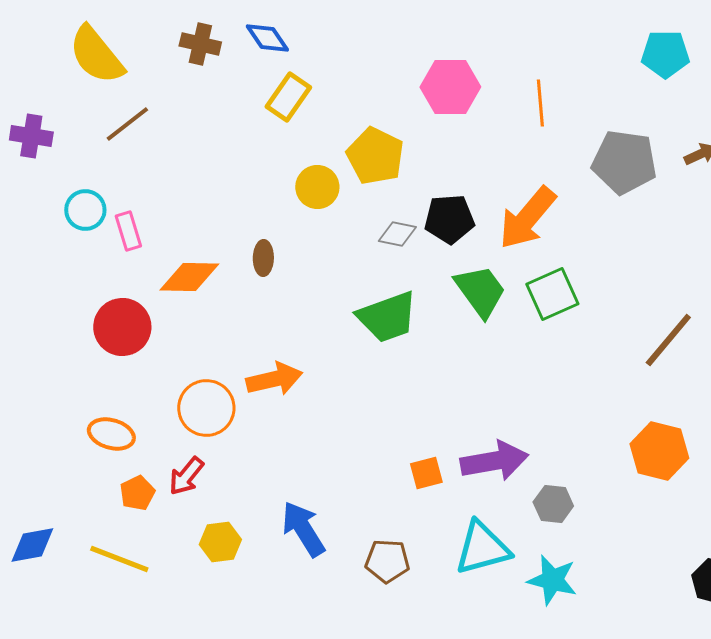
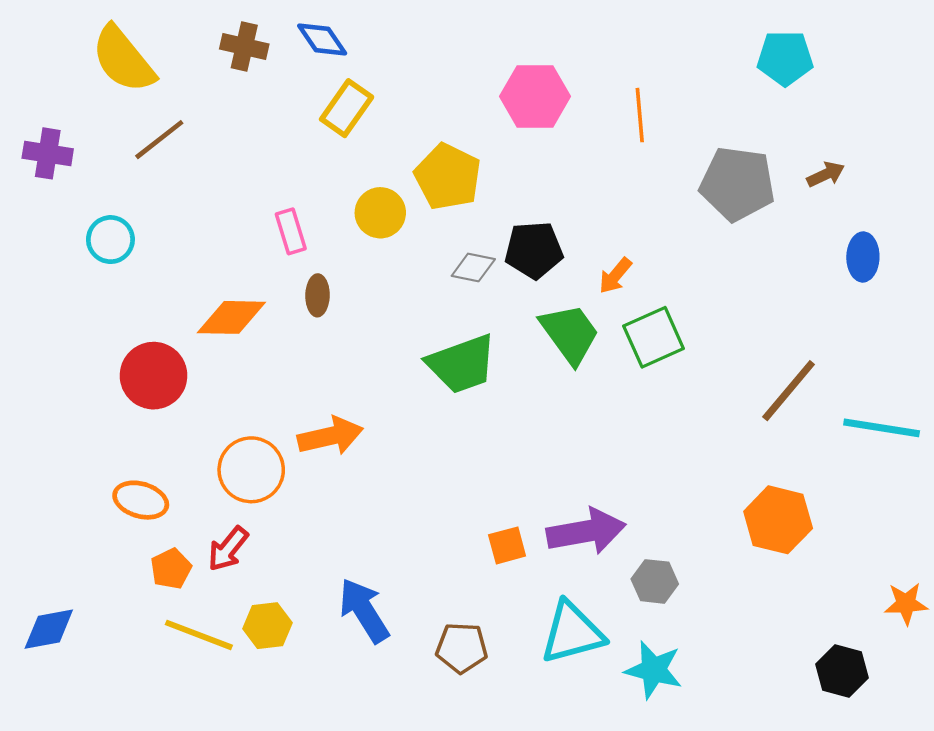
orange arrow: (527, 218) -> (615, 276), moved, size x0.5
pink rectangle: (128, 231) -> (291, 231), moved
yellow line: (119, 559) -> (199, 635), moved

